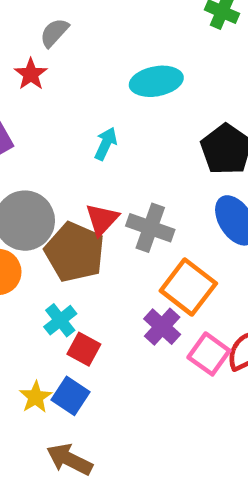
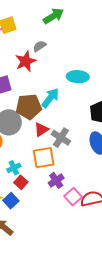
red star: (31, 74) -> (26, 61), size x1.5
cyan arrow: (106, 144) -> (50, 98), size x1.5
brown pentagon: (75, 252) -> (29, 107), moved, turned 30
orange square: (188, 287) -> (44, 158), moved, turned 30

